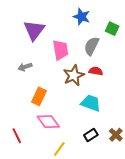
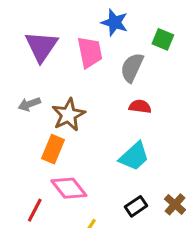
pink trapezoid: (60, 50) -> (90, 52), moved
brown star: (74, 75) -> (68, 115), moved
cyan trapezoid: (91, 103) -> (134, 156), turned 120
red line: (17, 136) -> (35, 210), moved, turned 56

